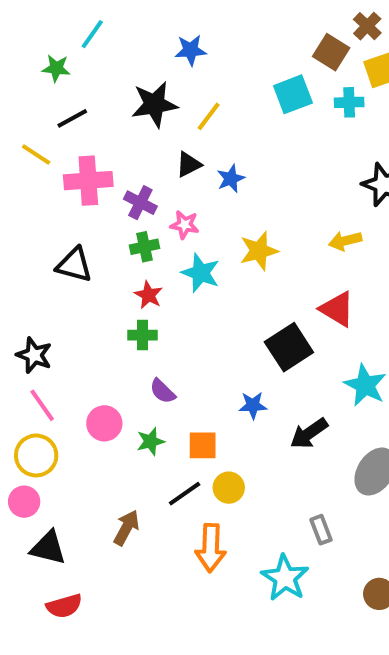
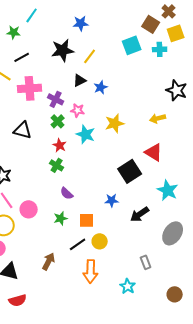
green cross: (144, 247) -> (58, 121), turned -32
green cross: (142, 335) -> (57, 165), turned 32
pink circle: (104, 423) -> (29, 209), moved
cyan star: (285, 578) -> (128, 286), size x0.7

